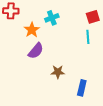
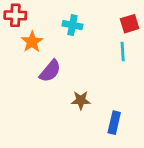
cyan cross: (52, 18) -> (72, 25), turned 32
orange star: (32, 30) -> (32, 42), moved

